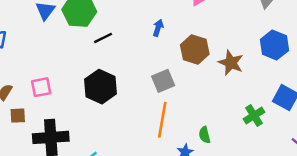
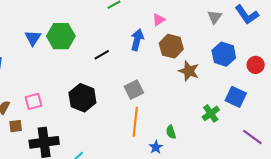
blue arrow: (158, 28) -> (137, 40), moved, size x1.5
black line: (103, 38) -> (102, 55), moved
brown hexagon: (195, 50) -> (171, 46), moved

